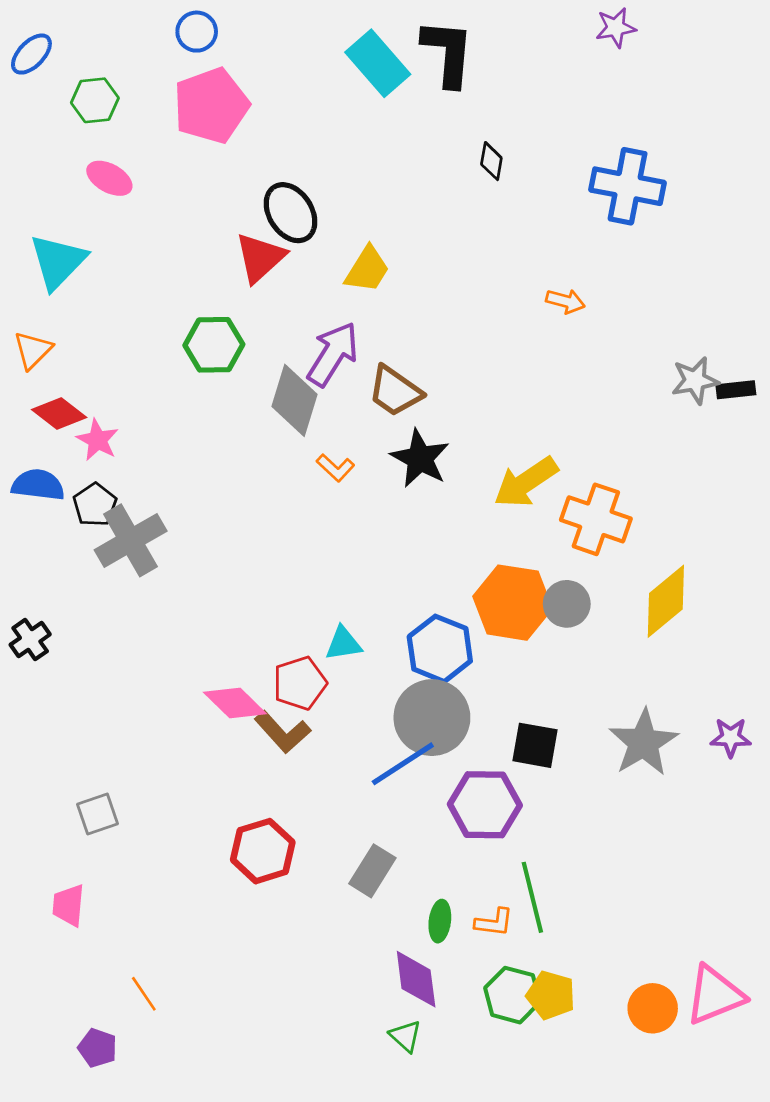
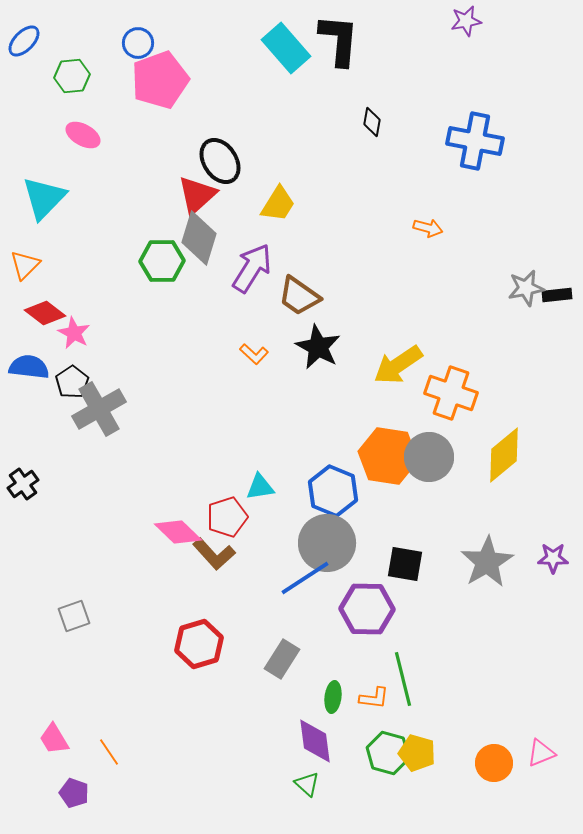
blue circle: (197, 32) -> (138, 43), moved
gray diamond: (294, 400) -> (199, 238), moved
gray circle: (567, 604) -> (429, 457), size x1.4
pink trapezoid: (68, 905) -> (54, 739), moved, turned -36
pink triangle: (715, 995) -> (541, 753), size x0.6

